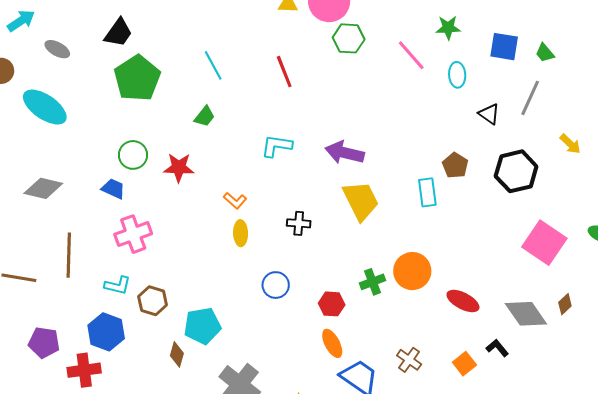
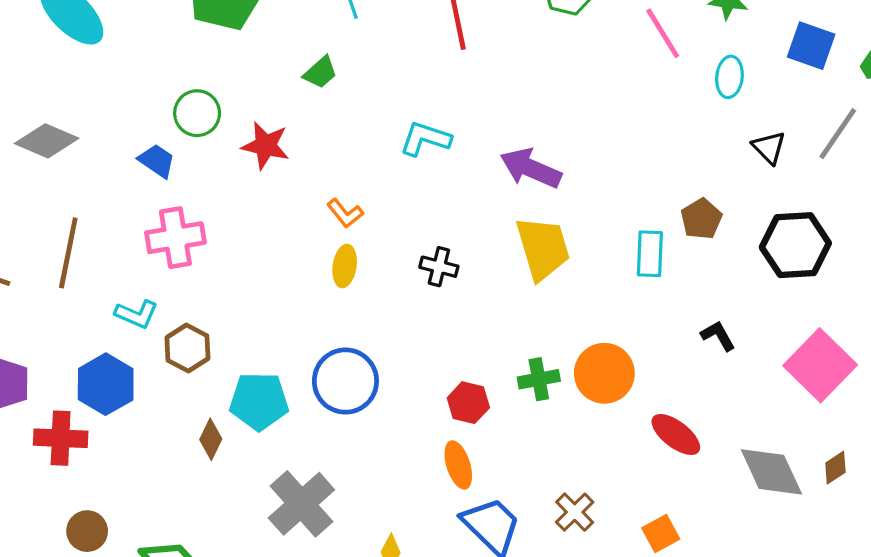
blue circle: (276, 285) -> (345, 381), moved, size x1.5
black L-shape: (497, 348) -> (718, 336), moved

